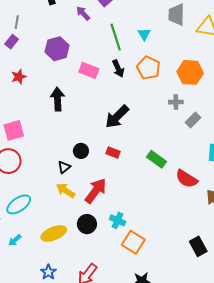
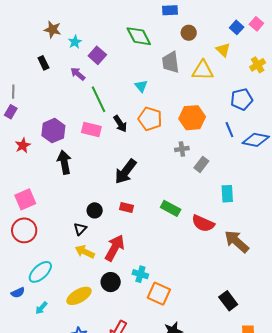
green line: (116, 37) -> (99, 99), moved
purple hexagon: (57, 49) -> (53, 131), moved
black rectangle: (198, 246) -> (228, 301), moved

